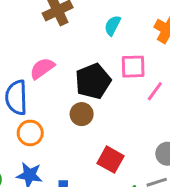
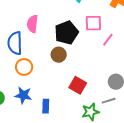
pink semicircle: (42, 68) -> (32, 24), turned -48

